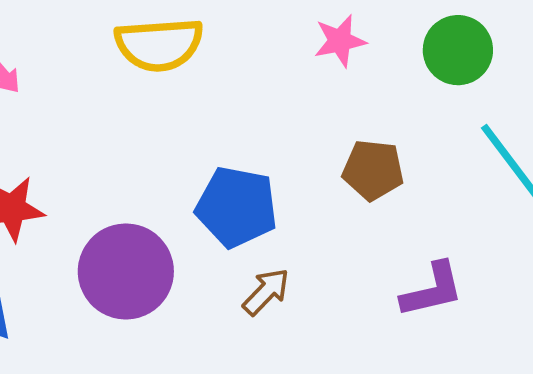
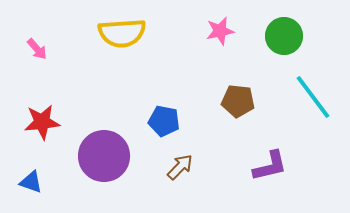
blue pentagon: (237, 207) -> (164, 121), size x0.7

